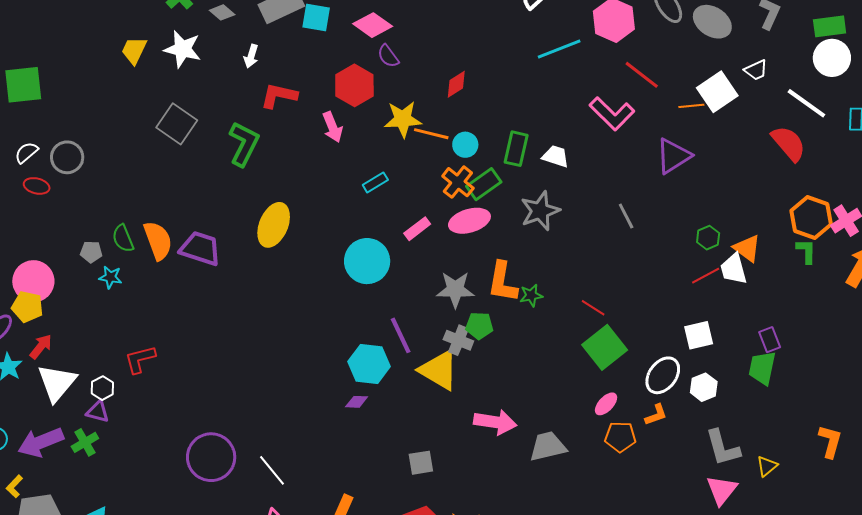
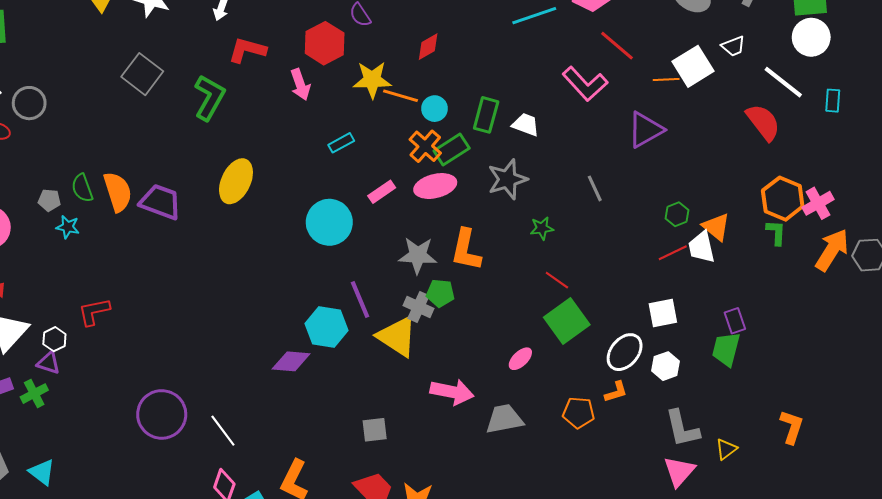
green star: (531, 295) -> (542, 228), moved
purple diamond: (357, 402) -> (291, 361), moved, size x1.6
pink ellipse: (606, 404) -> (520, 359), moved

